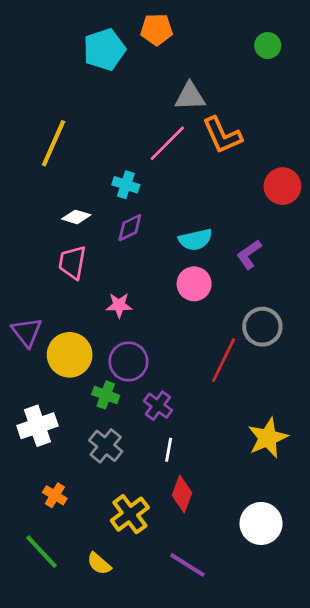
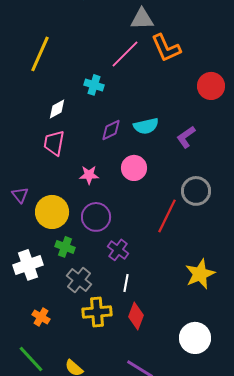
white diamond: (76, 217) -> (57, 109), turned -45
purple diamond: (130, 228) -> (111, 130), moved
pink circle: (194, 284) -> (134, 168), moved
purple triangle: (27, 332) -> (20, 195), size x0.7
green cross: (106, 395) -> (65, 247), moved
yellow cross: (130, 514) -> (97, 312), moved, turned 32

